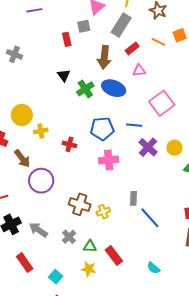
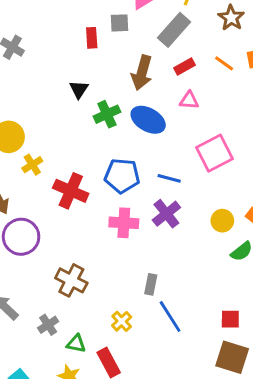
yellow cross: (41, 131) -> (32, 165), turned -32
red cross: (69, 144) -> (71, 191), size x1.6
purple cross: (148, 147) -> (166, 214), moved
yellow cross: (103, 212) -> (122, 321), moved, turned -32

